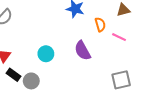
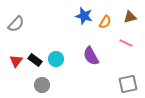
orange semicircle: (100, 25) -> (105, 22), moved, turned 48
black rectangle: (13, 75) -> (35, 60), moved

